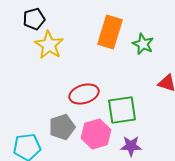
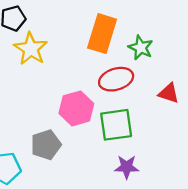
red ellipse: (84, 94) -> (116, 79), moved
pink hexagon: (96, 134) -> (76, 108), moved

